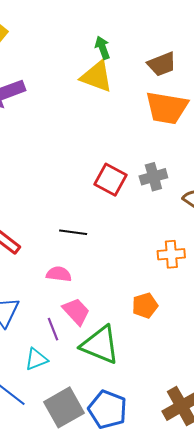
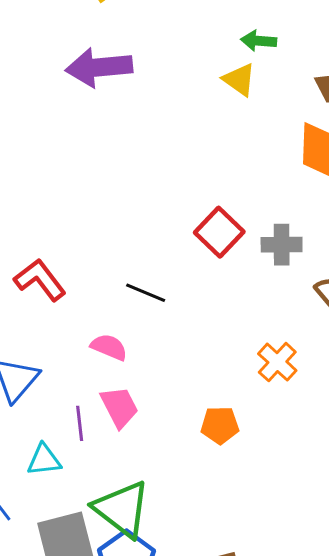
green arrow: (102, 48) -> (259, 41), turned -80
yellow triangle: (97, 77) -> (239, 80), size x0.7
orange cross: (171, 254) -> (277, 362), turned 32
green triangle: (100, 345) -> (122, 509), moved

